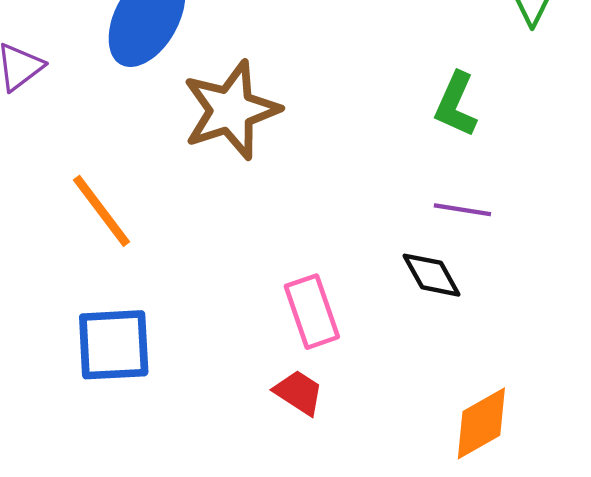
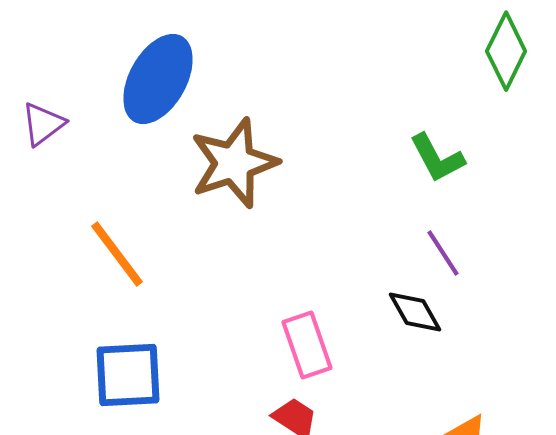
green L-shape: (456, 105) -> (437, 158), turned -52
purple line: (462, 210) -> (443, 253), turned 48

